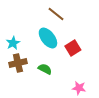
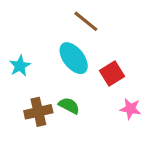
brown cross: (18, 63) -> (38, 112), moved
pink star: (79, 88) -> (130, 109), moved

